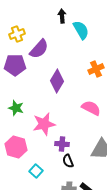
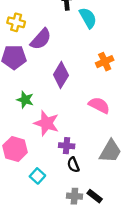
yellow cross: (17, 34) -> (16, 22), turned 35
green star: (16, 108) -> (25, 100), moved
pink star: (44, 124) -> (46, 123), turned 30

